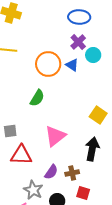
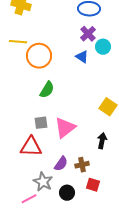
orange circle: (48, 64) -> (39, 56), moved
gray square: (10, 131) -> (41, 123), moved
black arrow: (92, 149) -> (102, 141), size x0.7

